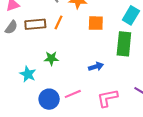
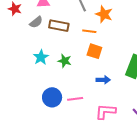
orange line: (58, 22) -> (89, 31), moved, turned 56
orange square: (96, 23) -> (94, 51), moved
cyan star: (28, 74) -> (41, 57), moved

